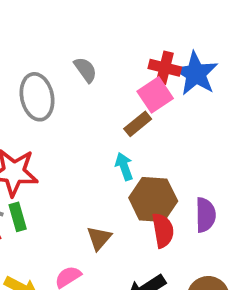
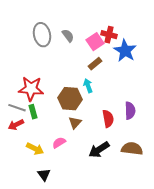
blue star: (196, 74) -> (125, 51), moved
pink square: (155, 95) -> (95, 42), moved
gray ellipse: (37, 97) -> (42, 35), moved
brown hexagon: (153, 199) -> (70, 99), moved

